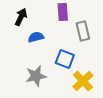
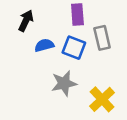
blue square: (65, 59) -> (74, 48), moved
gray star: (36, 76) -> (64, 83), moved

